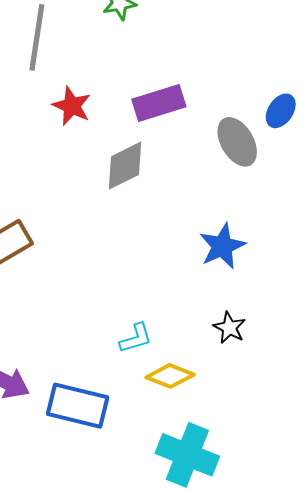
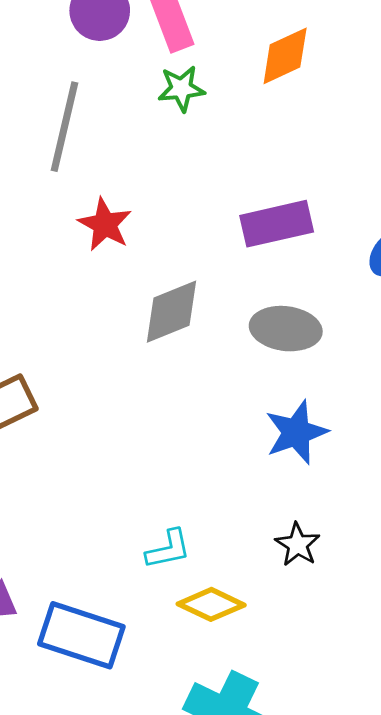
purple rectangle: (159, 103) -> (277, 224), moved
gray ellipse: (237, 142) -> (286, 329), moved, turned -57

